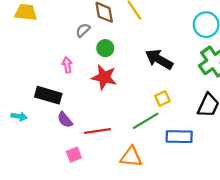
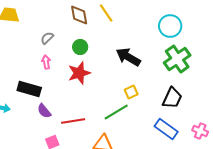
gray semicircle: (83, 30) -> (47, 38), moved
red star: (104, 77) -> (79, 73), turned -30
blue rectangle: (179, 137) -> (166, 129), moved, turned 35

